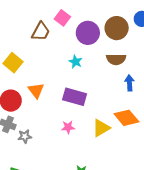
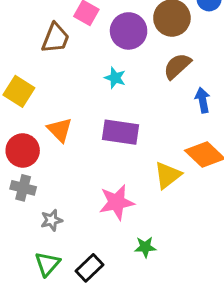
brown semicircle: (116, 59) -> (177, 66), turned 144
pink star: (68, 127) -> (117, 202), moved, size x1.6
gray star: (25, 136) -> (52, 220), moved

